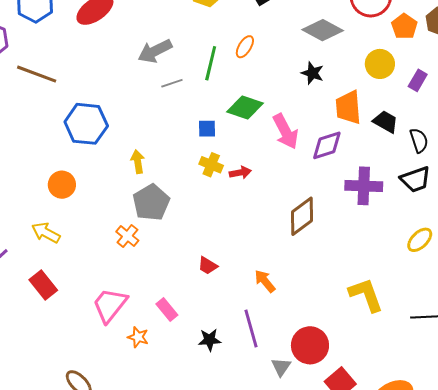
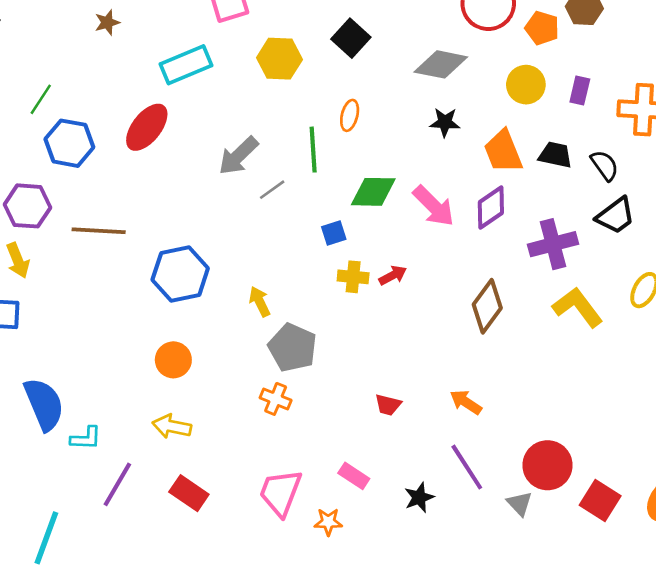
yellow L-shape: (366, 295) -> (578, 307), moved

